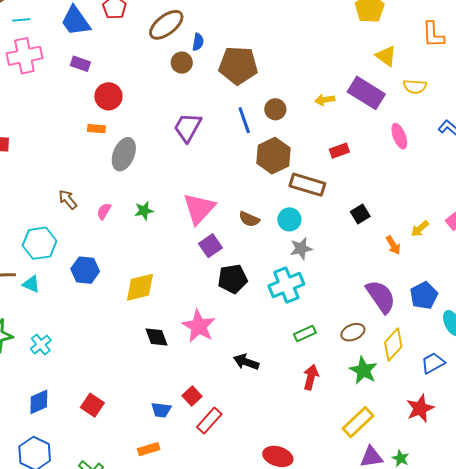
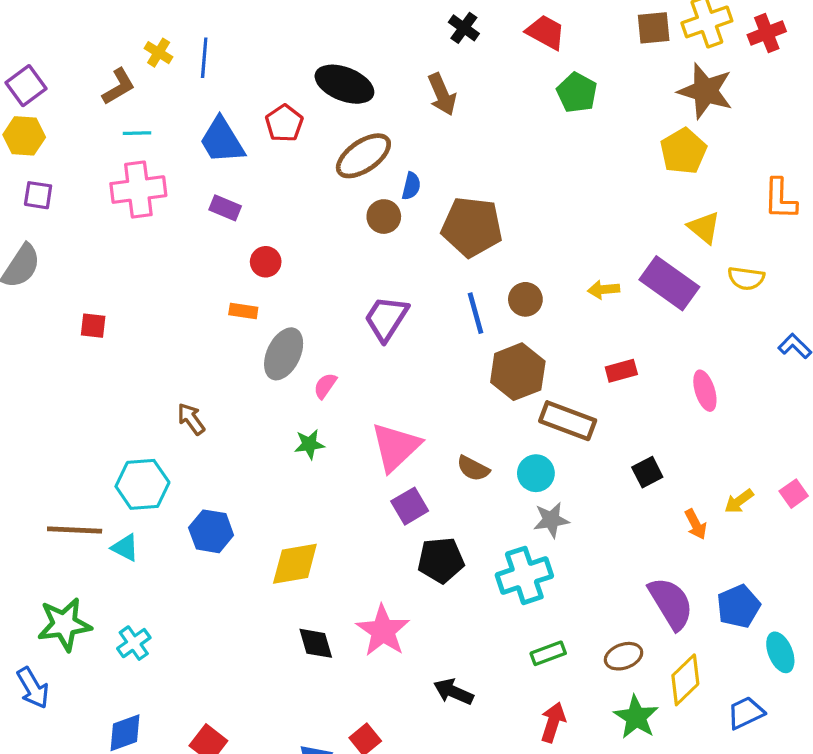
red circle: (108, 96) -> (266, 262), size x0.7
pink ellipse: (399, 136) -> (705, 391), moved
pink semicircle: (104, 211) -> (325, 386), moved

